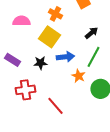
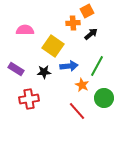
orange cross: (55, 14) -> (73, 23), moved, turned -32
black arrow: (91, 33) -> (91, 34), moved
red line: (55, 106) -> (77, 111), moved

